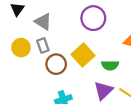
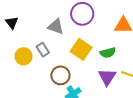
gray triangle: (43, 22) -> (56, 27), moved
brown circle: (56, 64) -> (60, 75), moved

